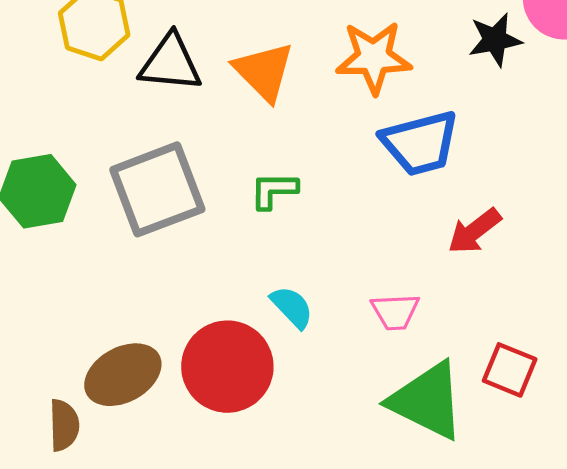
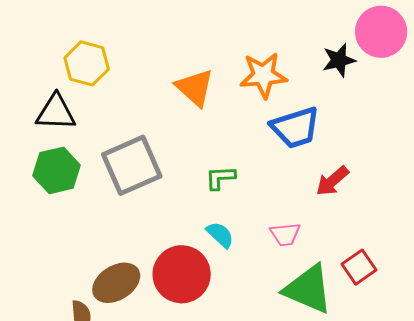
black triangle: (170, 63) -> (56, 112), moved
green L-shape: (274, 190) -> (220, 178), moved
red square: (510, 370) -> (359, 267), turned 36

